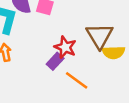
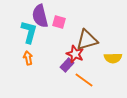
brown triangle: (100, 36) -> (87, 40), moved, turned 45

